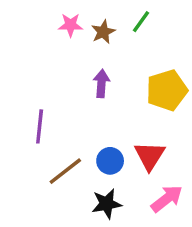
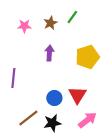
pink star: (71, 25) -> (24, 26), moved
brown line: (65, 171) -> (28, 118), moved

